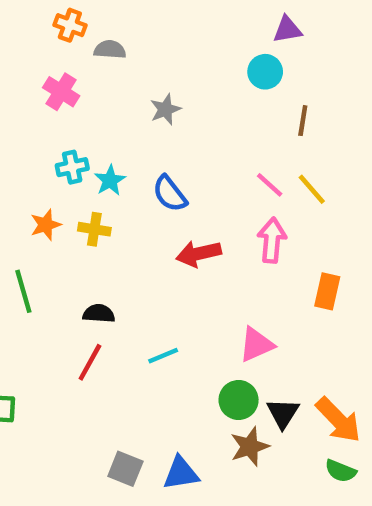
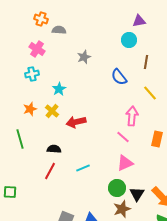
cyan cross: (72, 167) -> (32, 74), moved
pink line: (270, 185) -> (123, 137), moved
blue semicircle: (170, 194) -> (119, 77), moved
yellow cross: (94, 229) -> (52, 111), turned 32
red arrow: (199, 254) -> (76, 122), moved

